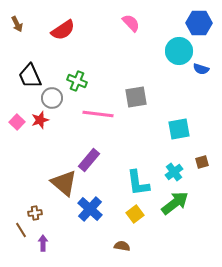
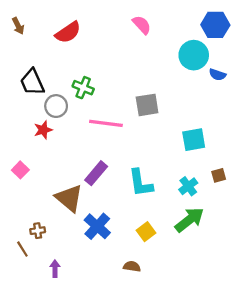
pink square: (17, 122) -> (20, 170), moved
cyan L-shape: (138, 183) -> (141, 183), moved
purple arrow: (43, 243) -> (55, 269), moved

